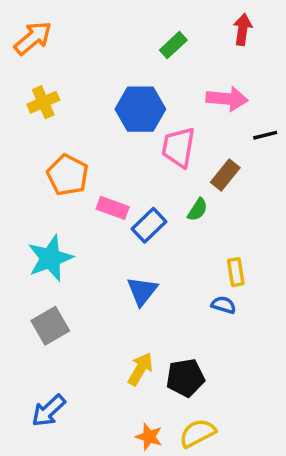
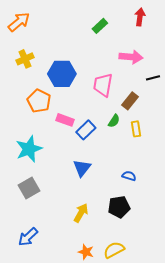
blue hexagon: (140, 109) -> (62, 74), moved
yellow rectangle: (236, 272) -> (136, 129), moved
black pentagon: (185, 378) -> (119, 207), moved

